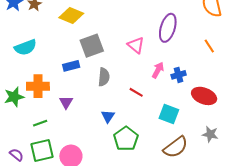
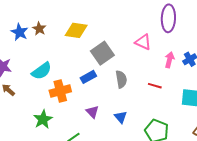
orange cross: (38, 86) -> (60, 91), moved
blue triangle: (108, 116) -> (121, 117), moved

